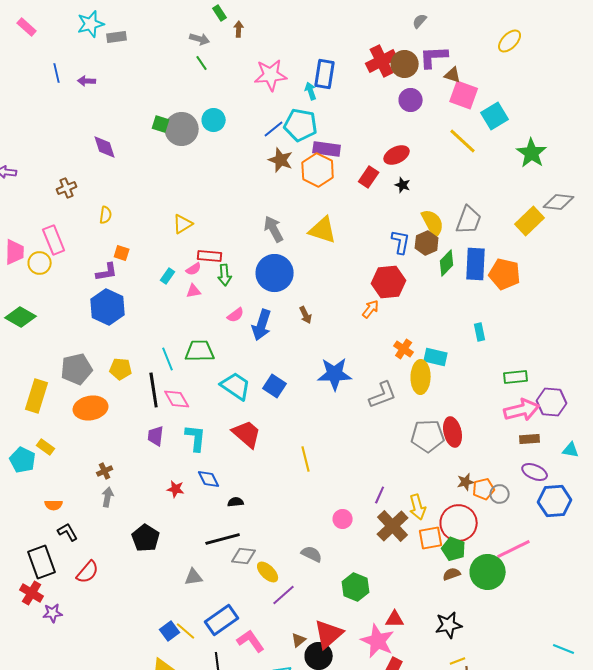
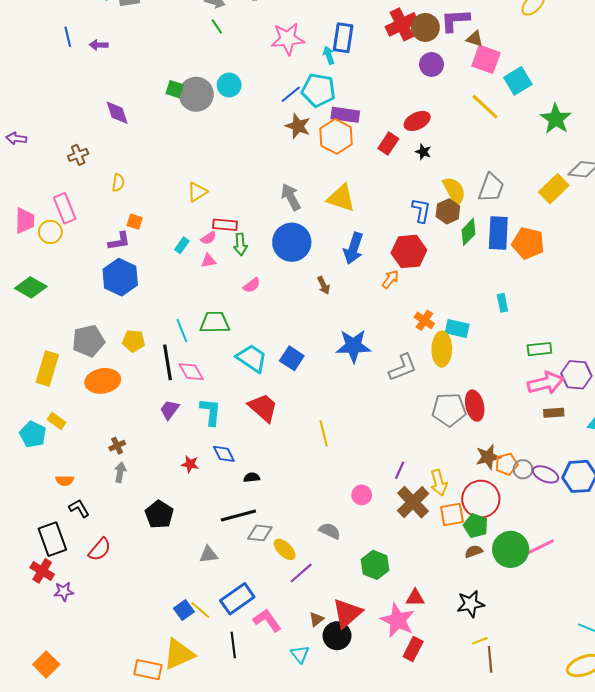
blue arrow: (262, 325) -> (353, 248), moved
purple trapezoid: (156, 436) -> (170, 410), turned 30
purple ellipse: (535, 472) -> (546, 474), moved
brown star: (466, 482) -> (488, 457), size x1.4
pink line: (514, 549) -> (537, 548), moved

